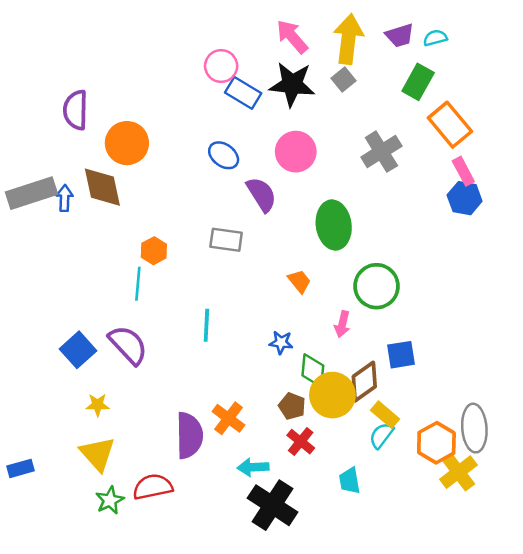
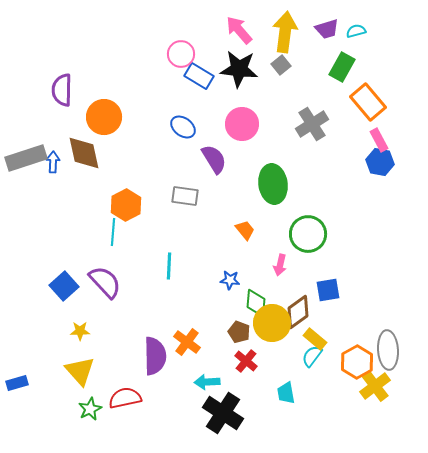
orange hexagon: (154, 251) -> (126, 205), size x1.4

